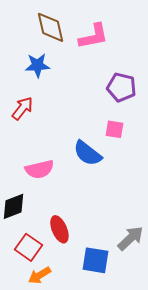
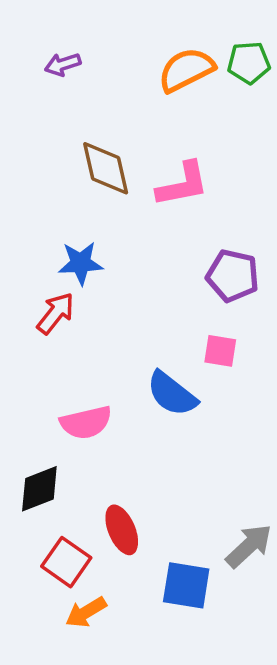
blue star: (37, 65) -> (81, 263), moved

